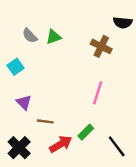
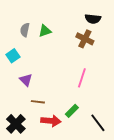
black semicircle: (123, 23) -> (93, 19), moved
gray semicircle: (30, 36) -> (25, 30), turned 56
purple triangle: (24, 102) -> (26, 80), moved
red arrow: (61, 144) -> (51, 121), turned 36

